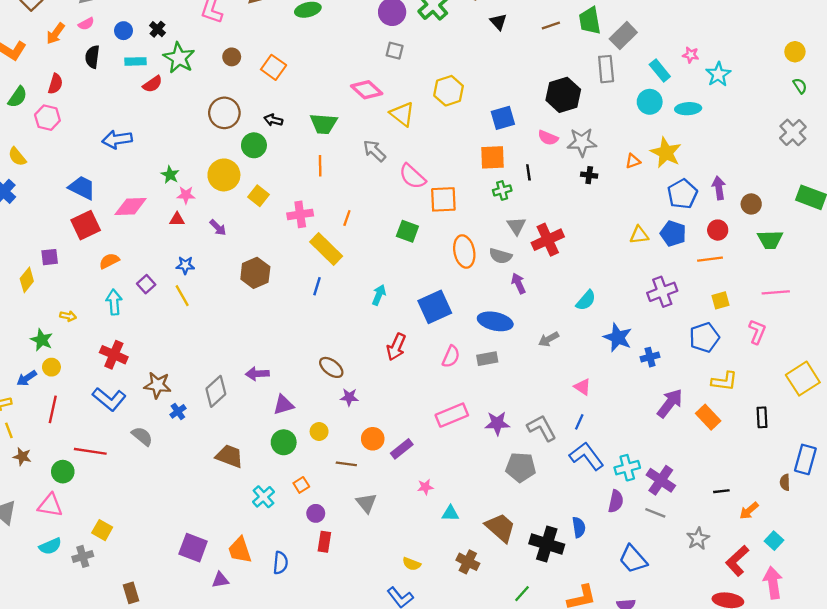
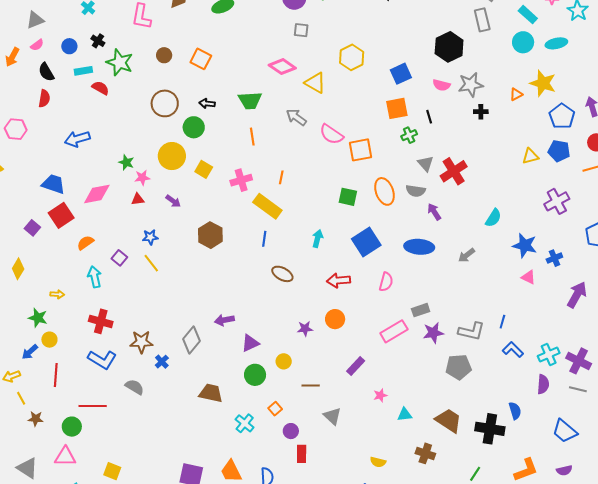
black semicircle: (92, 57) -> (46, 72), turned -30
red semicircle: (55, 84) -> (44, 99), moved
red semicircle: (153, 84) -> (100, 88), turned -108
green square: (407, 231) -> (348, 197), moved
purple square: (50, 257) -> (32, 228), moved, turned -35
red arrow: (396, 347) -> (339, 280), turned 70
gray rectangle: (487, 359) -> (421, 310), moved
brown ellipse: (331, 367) -> (282, 274), moved
pink triangle: (582, 387) -> (528, 277), moved
gray L-shape: (542, 428) -> (471, 331), turned 140
orange circle: (373, 439) -> (335, 319), moved
blue L-shape: (587, 456) -> (513, 350), size x0.7

